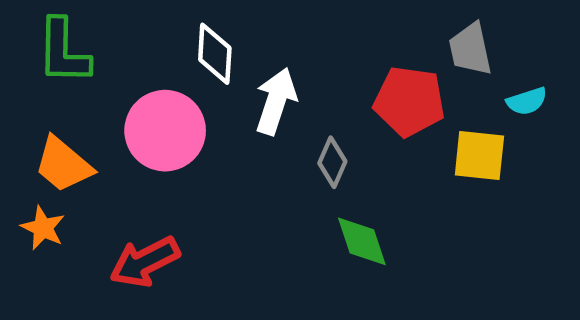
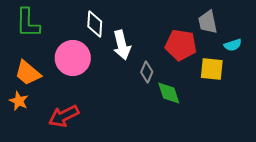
white arrow: (276, 101) -> (122, 45), turned 148
green diamond: (362, 241) -> (169, 93), moved

